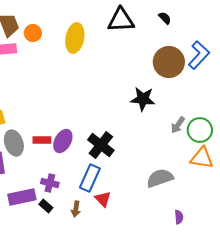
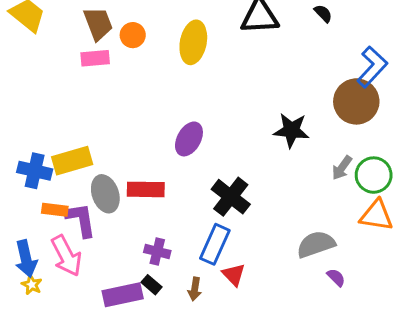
brown circle: (169, 62) -> (356, 101), moved
red rectangle: (42, 140) -> (146, 189), size x1.4
purple ellipse: (63, 141) -> (189, 139), moved
purple rectangle: (22, 197) -> (123, 295), moved
purple semicircle: (179, 217) -> (336, 277), moved, turned -40

